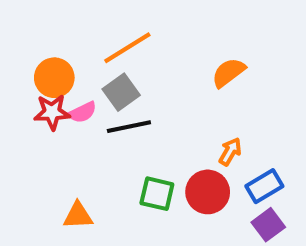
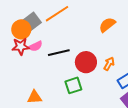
gray square: (121, 92) -> (32, 21), moved
red circle: (208, 192) -> (86, 62), moved
green square: (157, 194) -> (73, 85), turned -30

